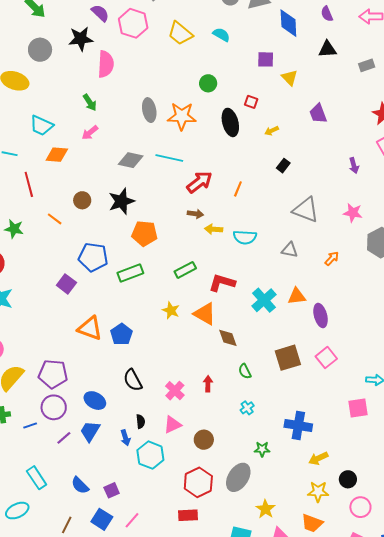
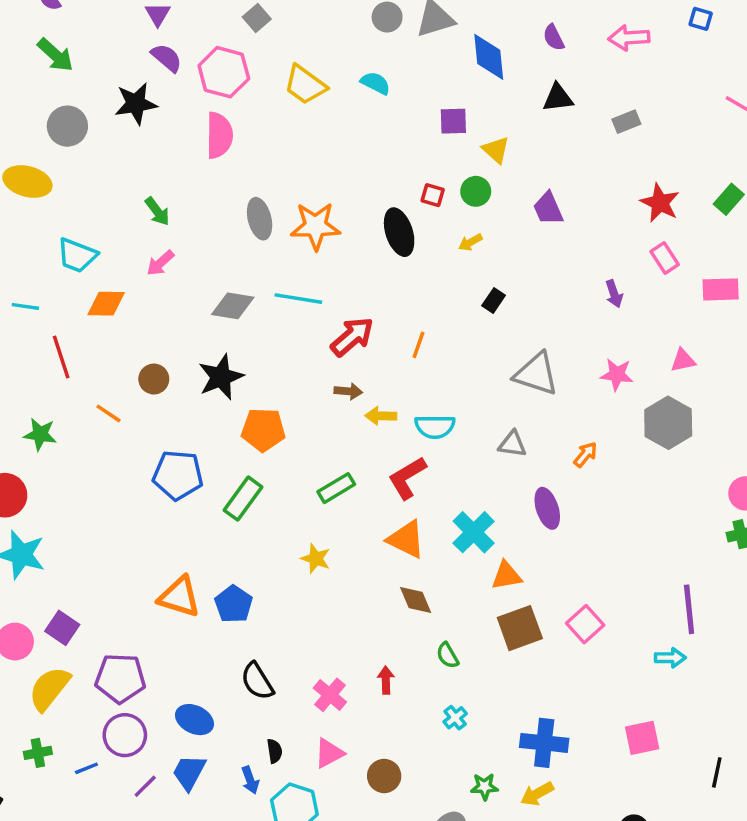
pink semicircle: (106, 64) -> (219, 135), moved
green circle: (208, 83) -> (476, 191), moved
green rectangle: (130, 273) -> (243, 499), turned -30
red L-shape: (222, 283) -> (407, 478), moved, turned -44
purple square: (66, 284) -> (62, 628), moved
orange triangle: (297, 296) -> (506, 576), moved
orange triangle: (205, 314) -> (406, 539), moved
purple ellipse: (321, 315) -> (547, 508), moved
pink square: (358, 408) -> (642, 738), moved
yellow arrow: (318, 458) -> (537, 794), moved

